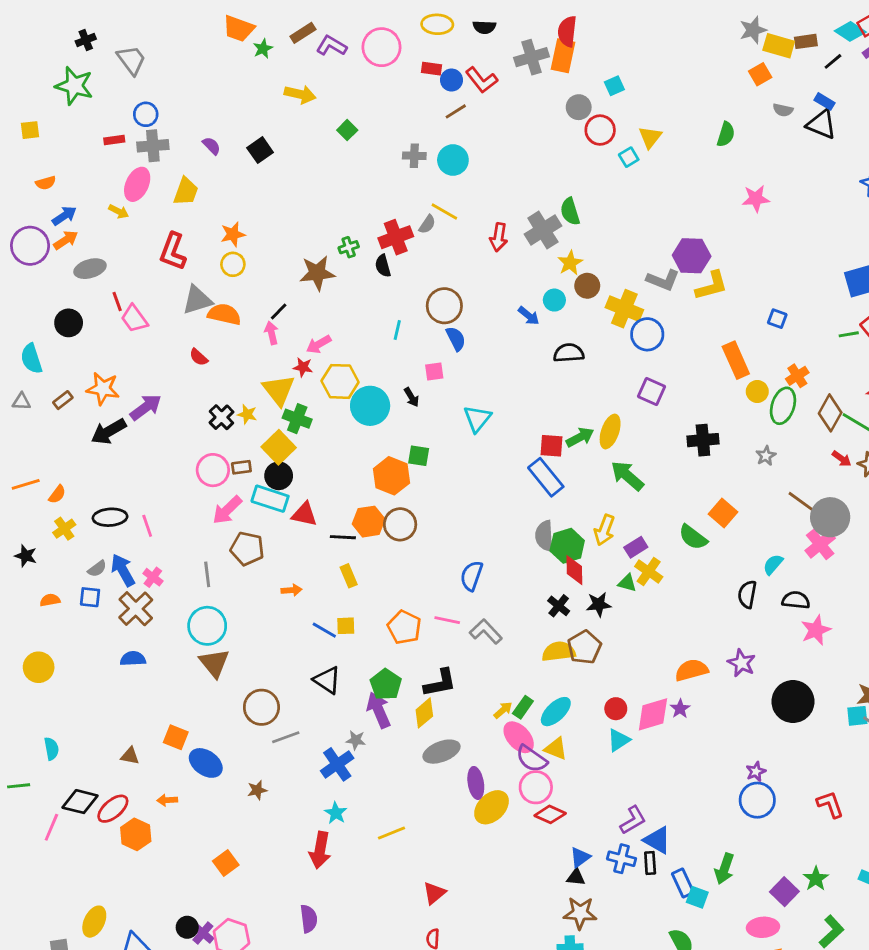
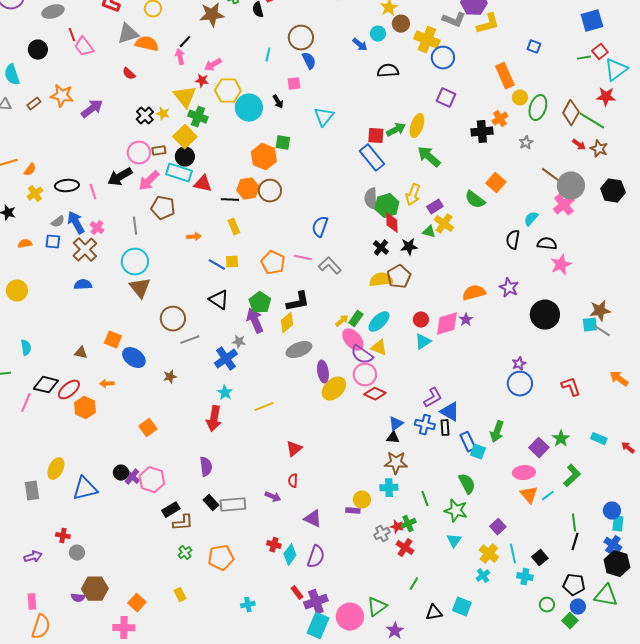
orange cross: (797, 376) -> (500, 119), moved
black arrow: (109, 431) -> (120, 177), moved

